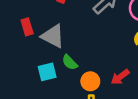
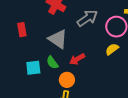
gray triangle: (53, 36) -> (58, 39), moved
red arrow: (120, 77) -> (77, 59), moved

